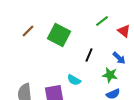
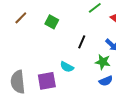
green square: (59, 35) -> (52, 22), size x0.6

